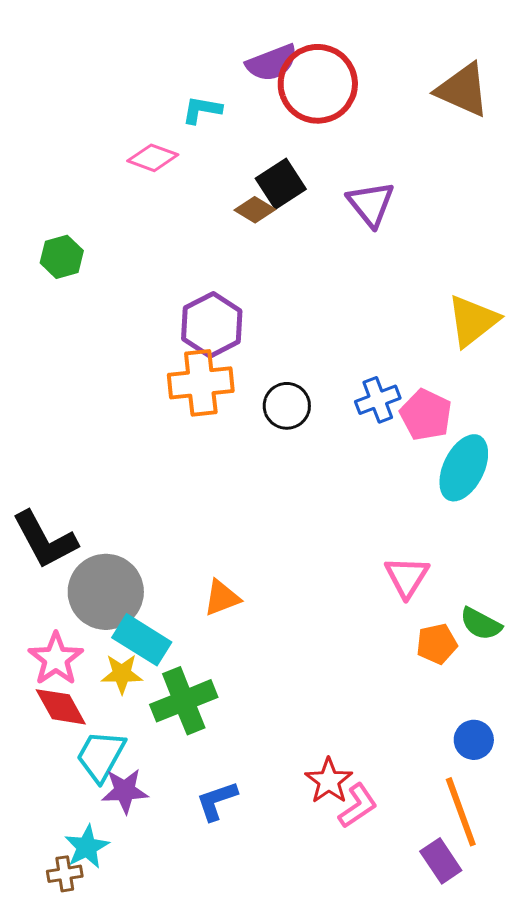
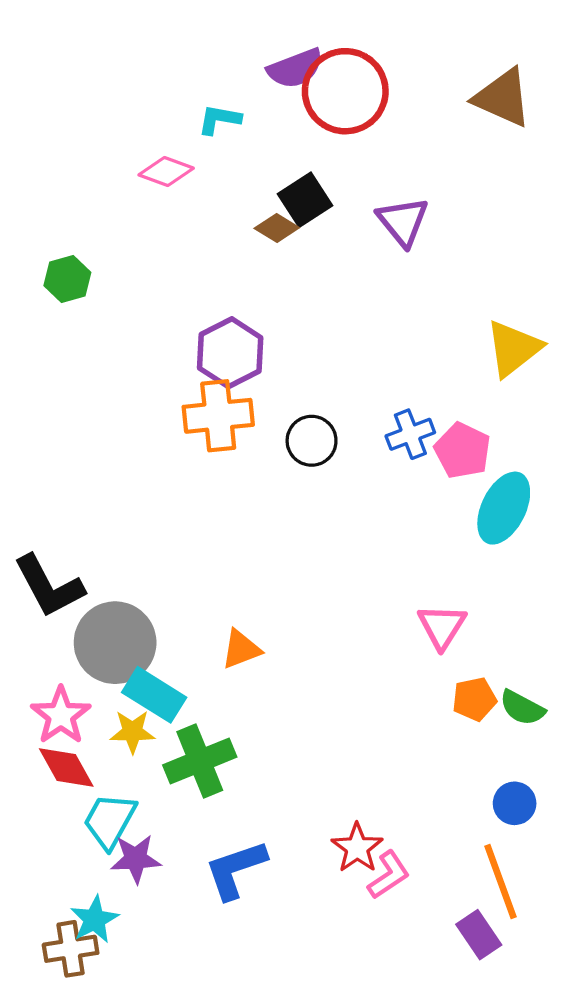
green semicircle: (481, 624) -> (522, 708), moved
blue L-shape: (217, 801) -> (236, 870), size x1.4
brown cross: (65, 874) -> (71, 949), size x1.4

